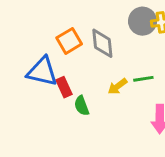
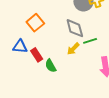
gray diamond: (102, 43) -> (75, 28), moved
blue triangle: (42, 72) -> (20, 47), size x0.7

